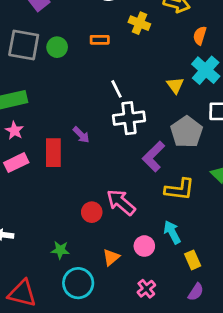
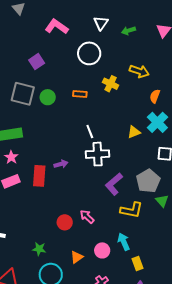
yellow triangle: (175, 85) -> (134, 132), turned 40
gray pentagon: (187, 132) -> (148, 181), moved
purple arrow: (81, 135) -> (61, 164), turned -64
pink arrow: (121, 202) -> (87, 217), size x0.7

